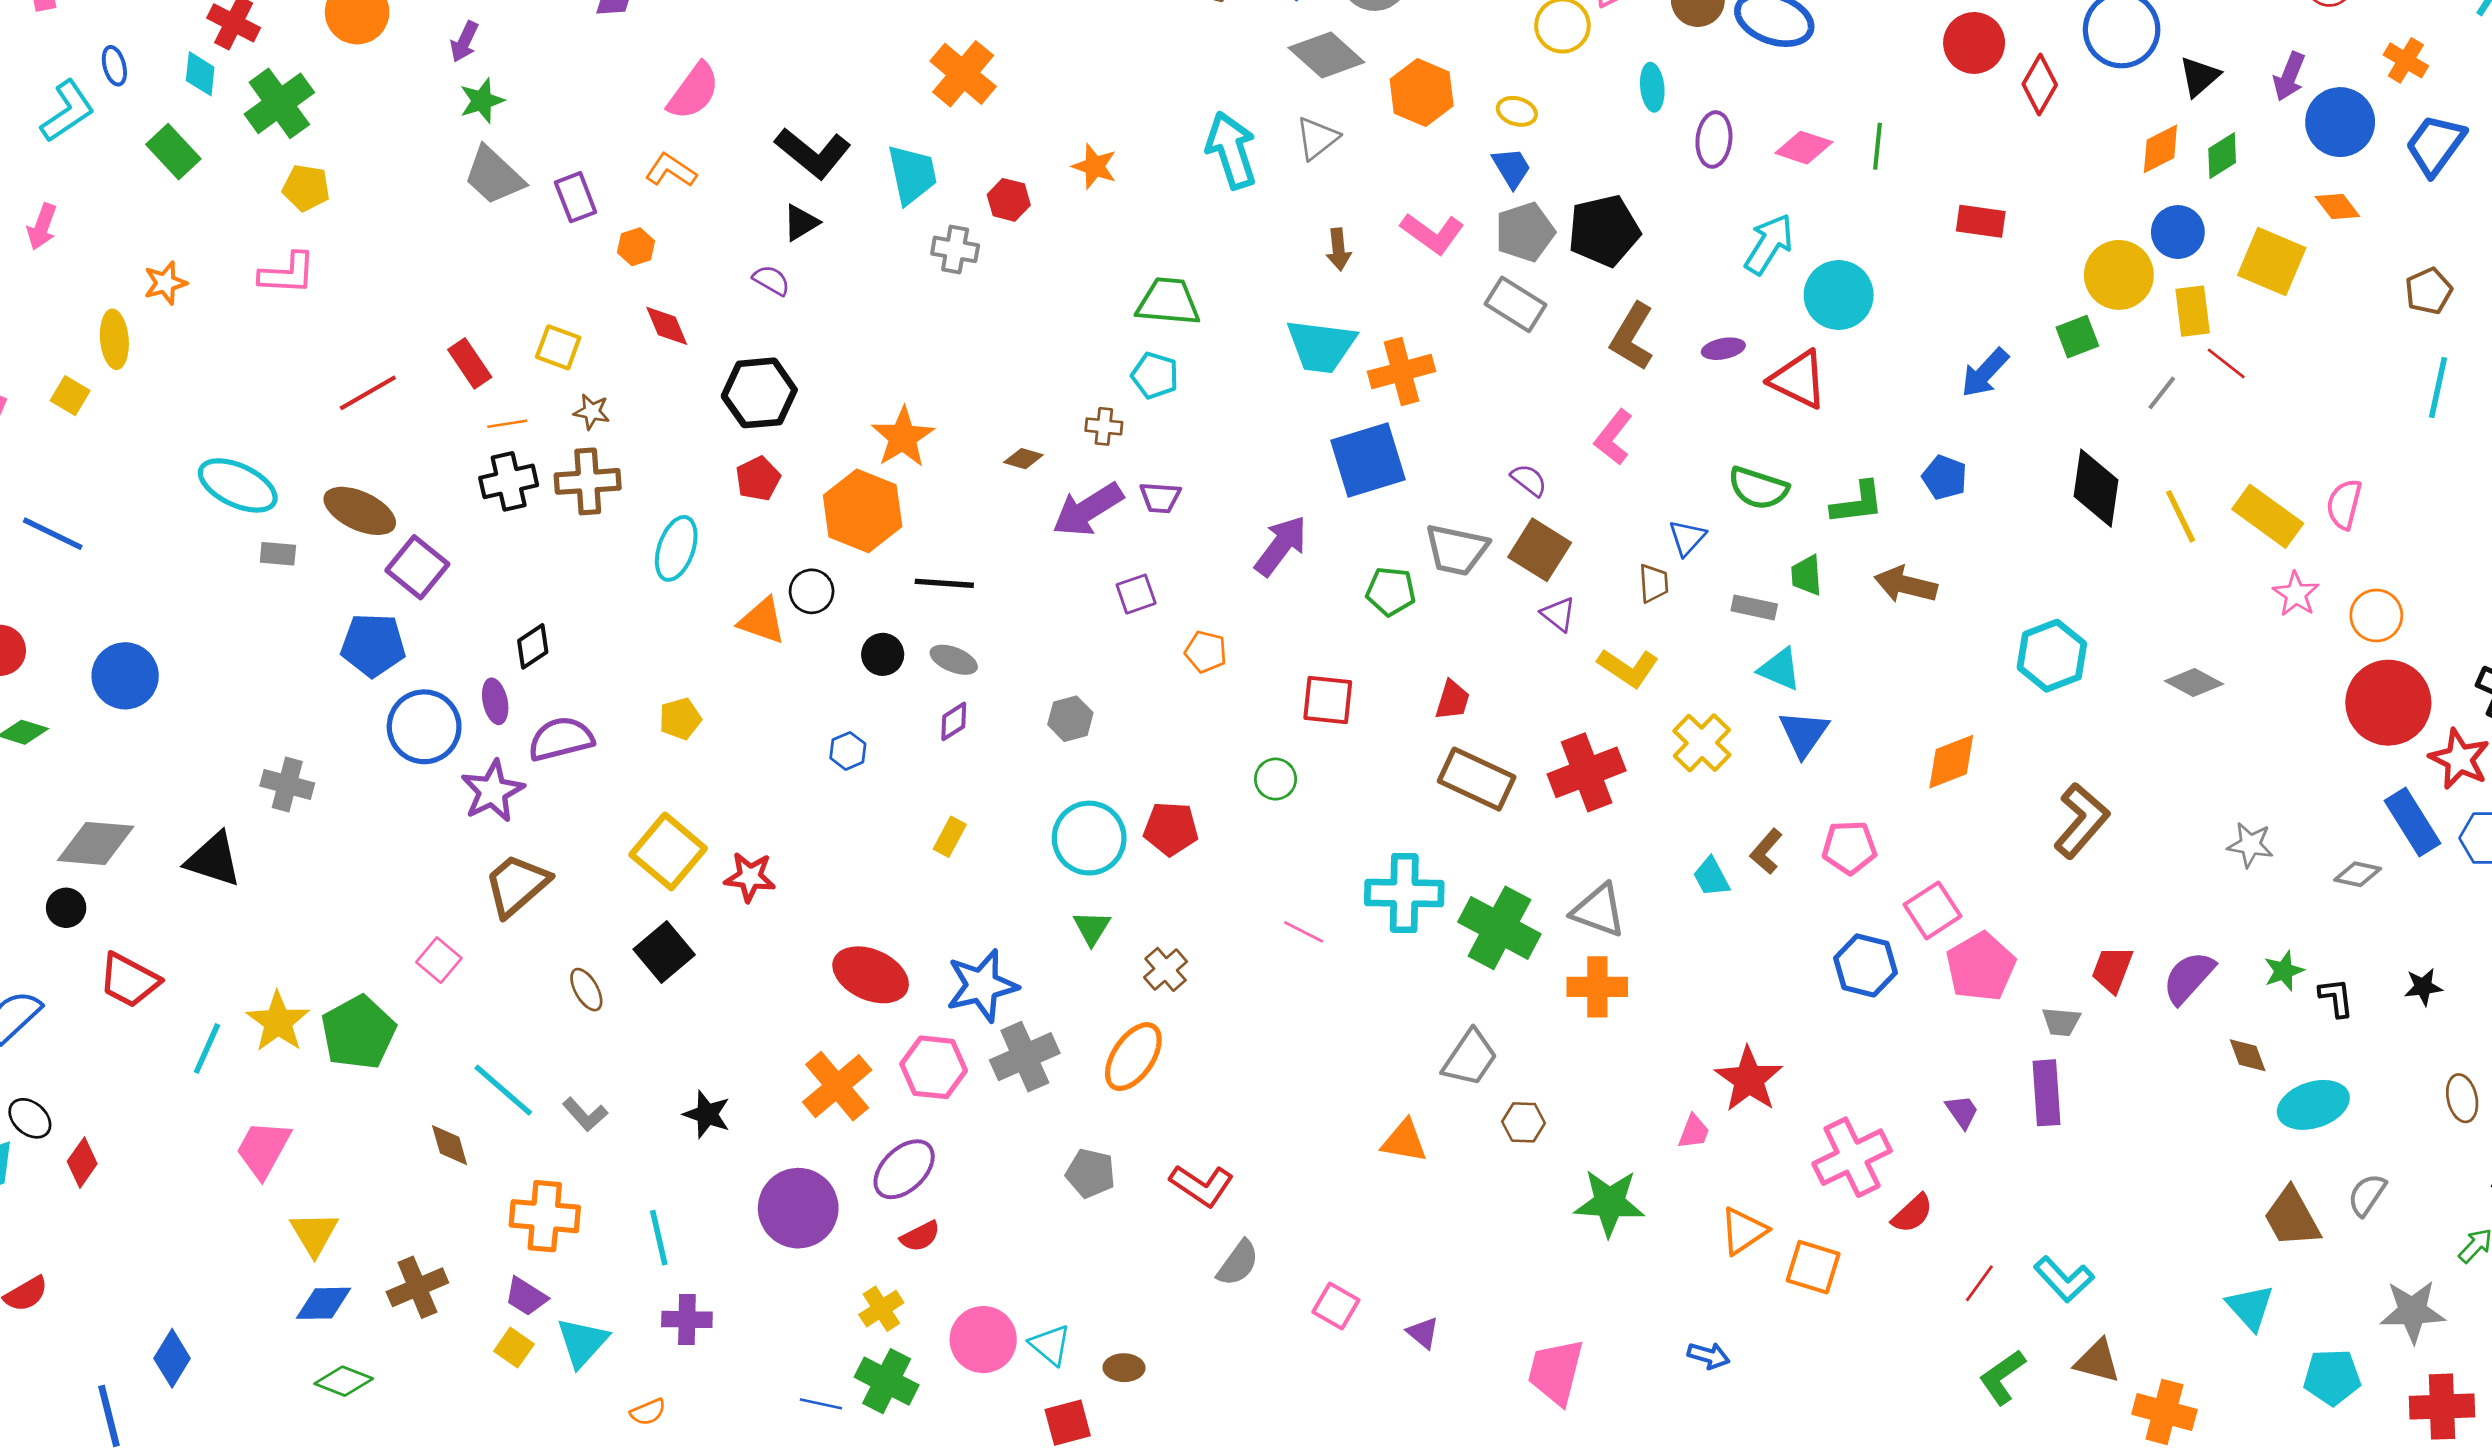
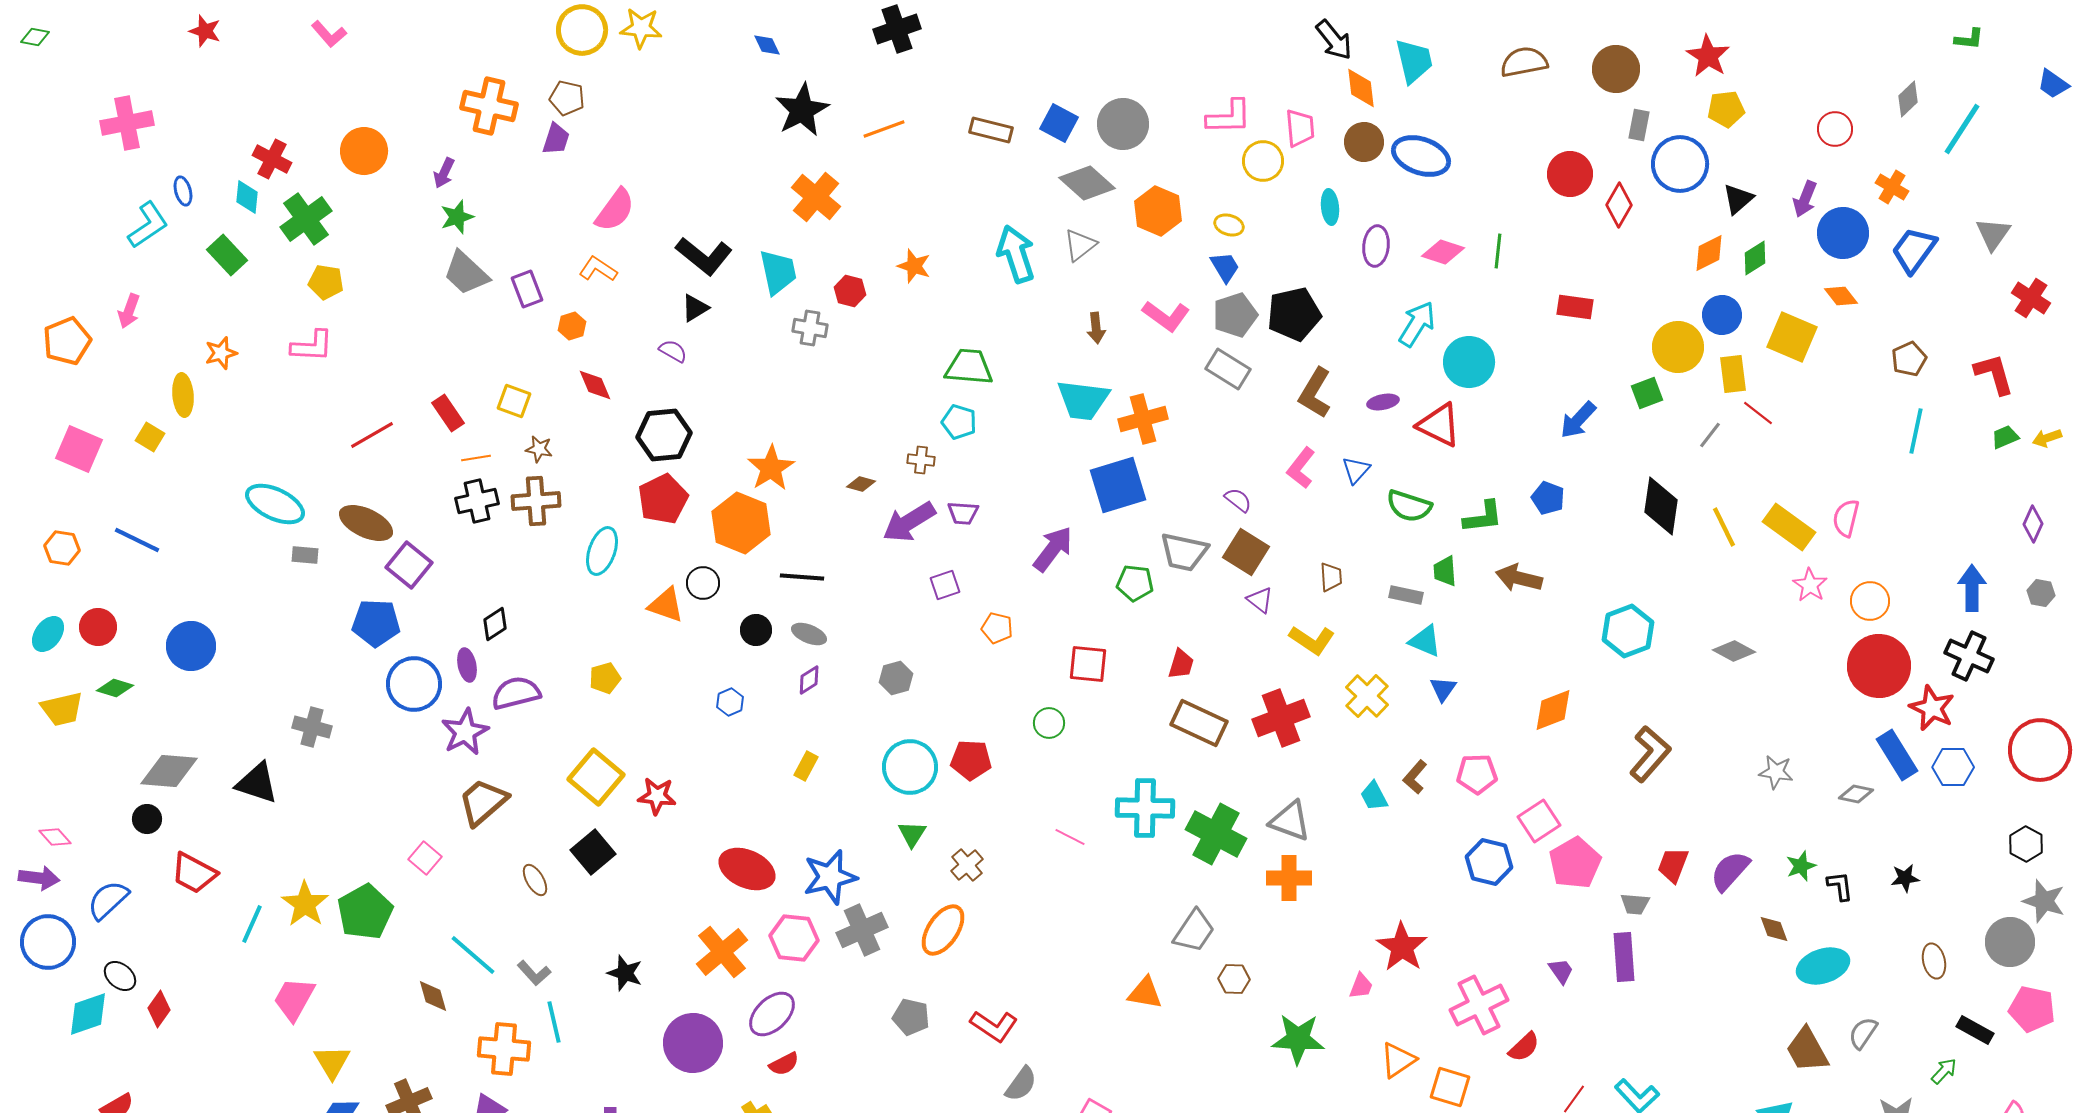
red pentagon: (758, 479) -> (663, 499), size x1.5
blue triangle: (1687, 538) -> (1356, 470), moved
blue triangle: (1804, 733) -> (1443, 689), size x0.7
cyan line: (659, 1238) -> (554, 1022), moved

